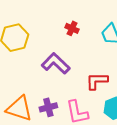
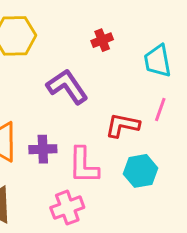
red cross: (72, 28) -> (102, 40), turned 32

